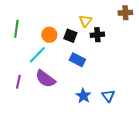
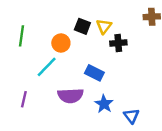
black square: (70, 36) -> (82, 26), moved
purple semicircle: (45, 79) -> (70, 96), moved, turned -40
blue star: (83, 96) -> (104, 104), moved

